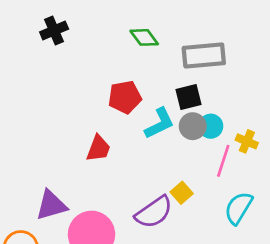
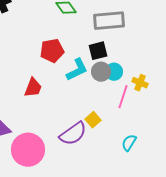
cyan semicircle: (238, 208) -> (129, 143), moved, size x0.7

